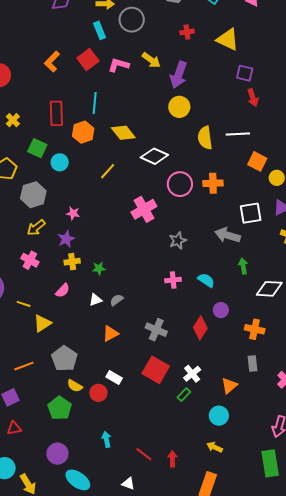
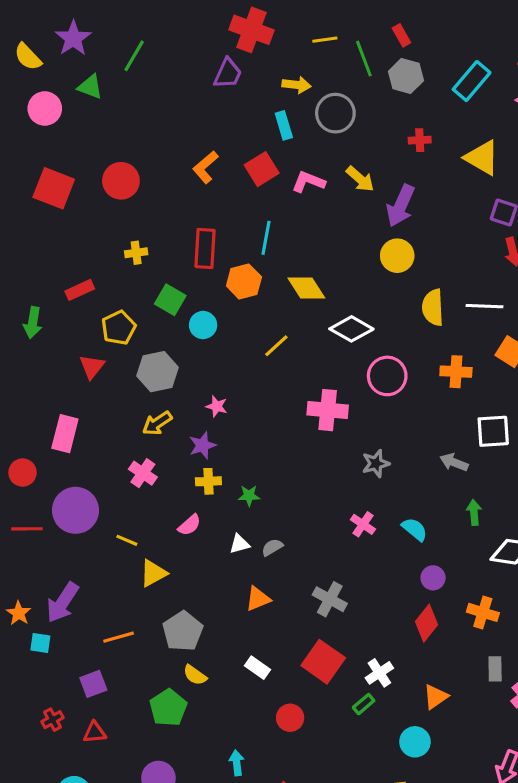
yellow cross: (13, 120) -> (136, 253), turned 32
orange cross: (213, 183) -> (456, 372), moved
pink cross: (144, 209) -> (328, 410), turned 30
gray arrow: (227, 235) -> (454, 462), size x0.7
pink cross: (173, 280) -> (363, 524), turned 35
red diamond: (200, 328) -> (427, 623), moved
gray rectangle: (253, 364) -> (495, 669), moved
red circle: (98, 393) -> (290, 718), moved

